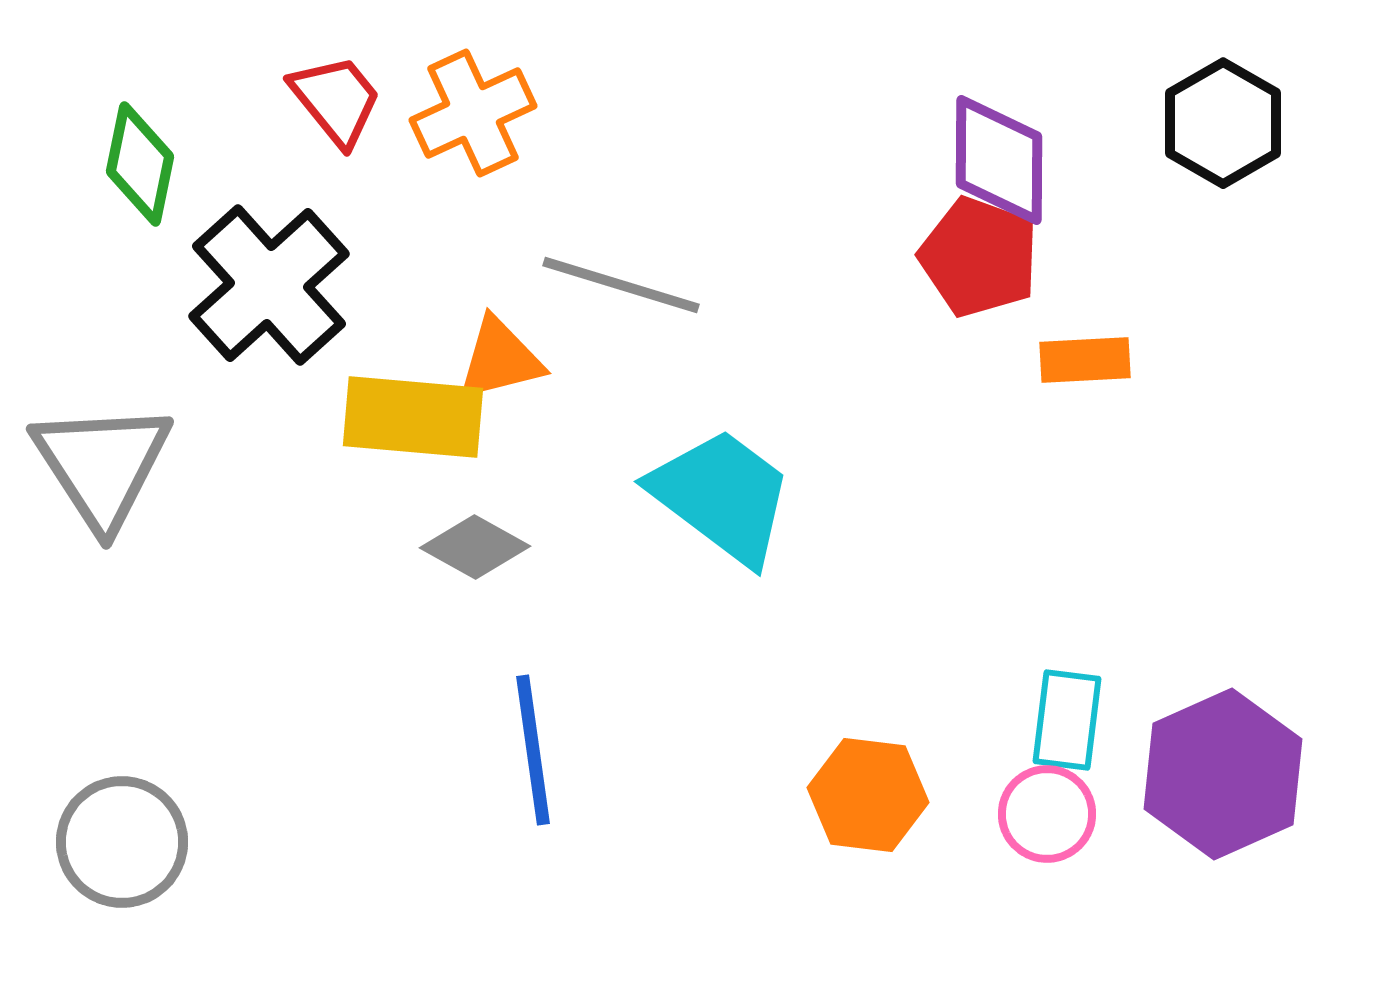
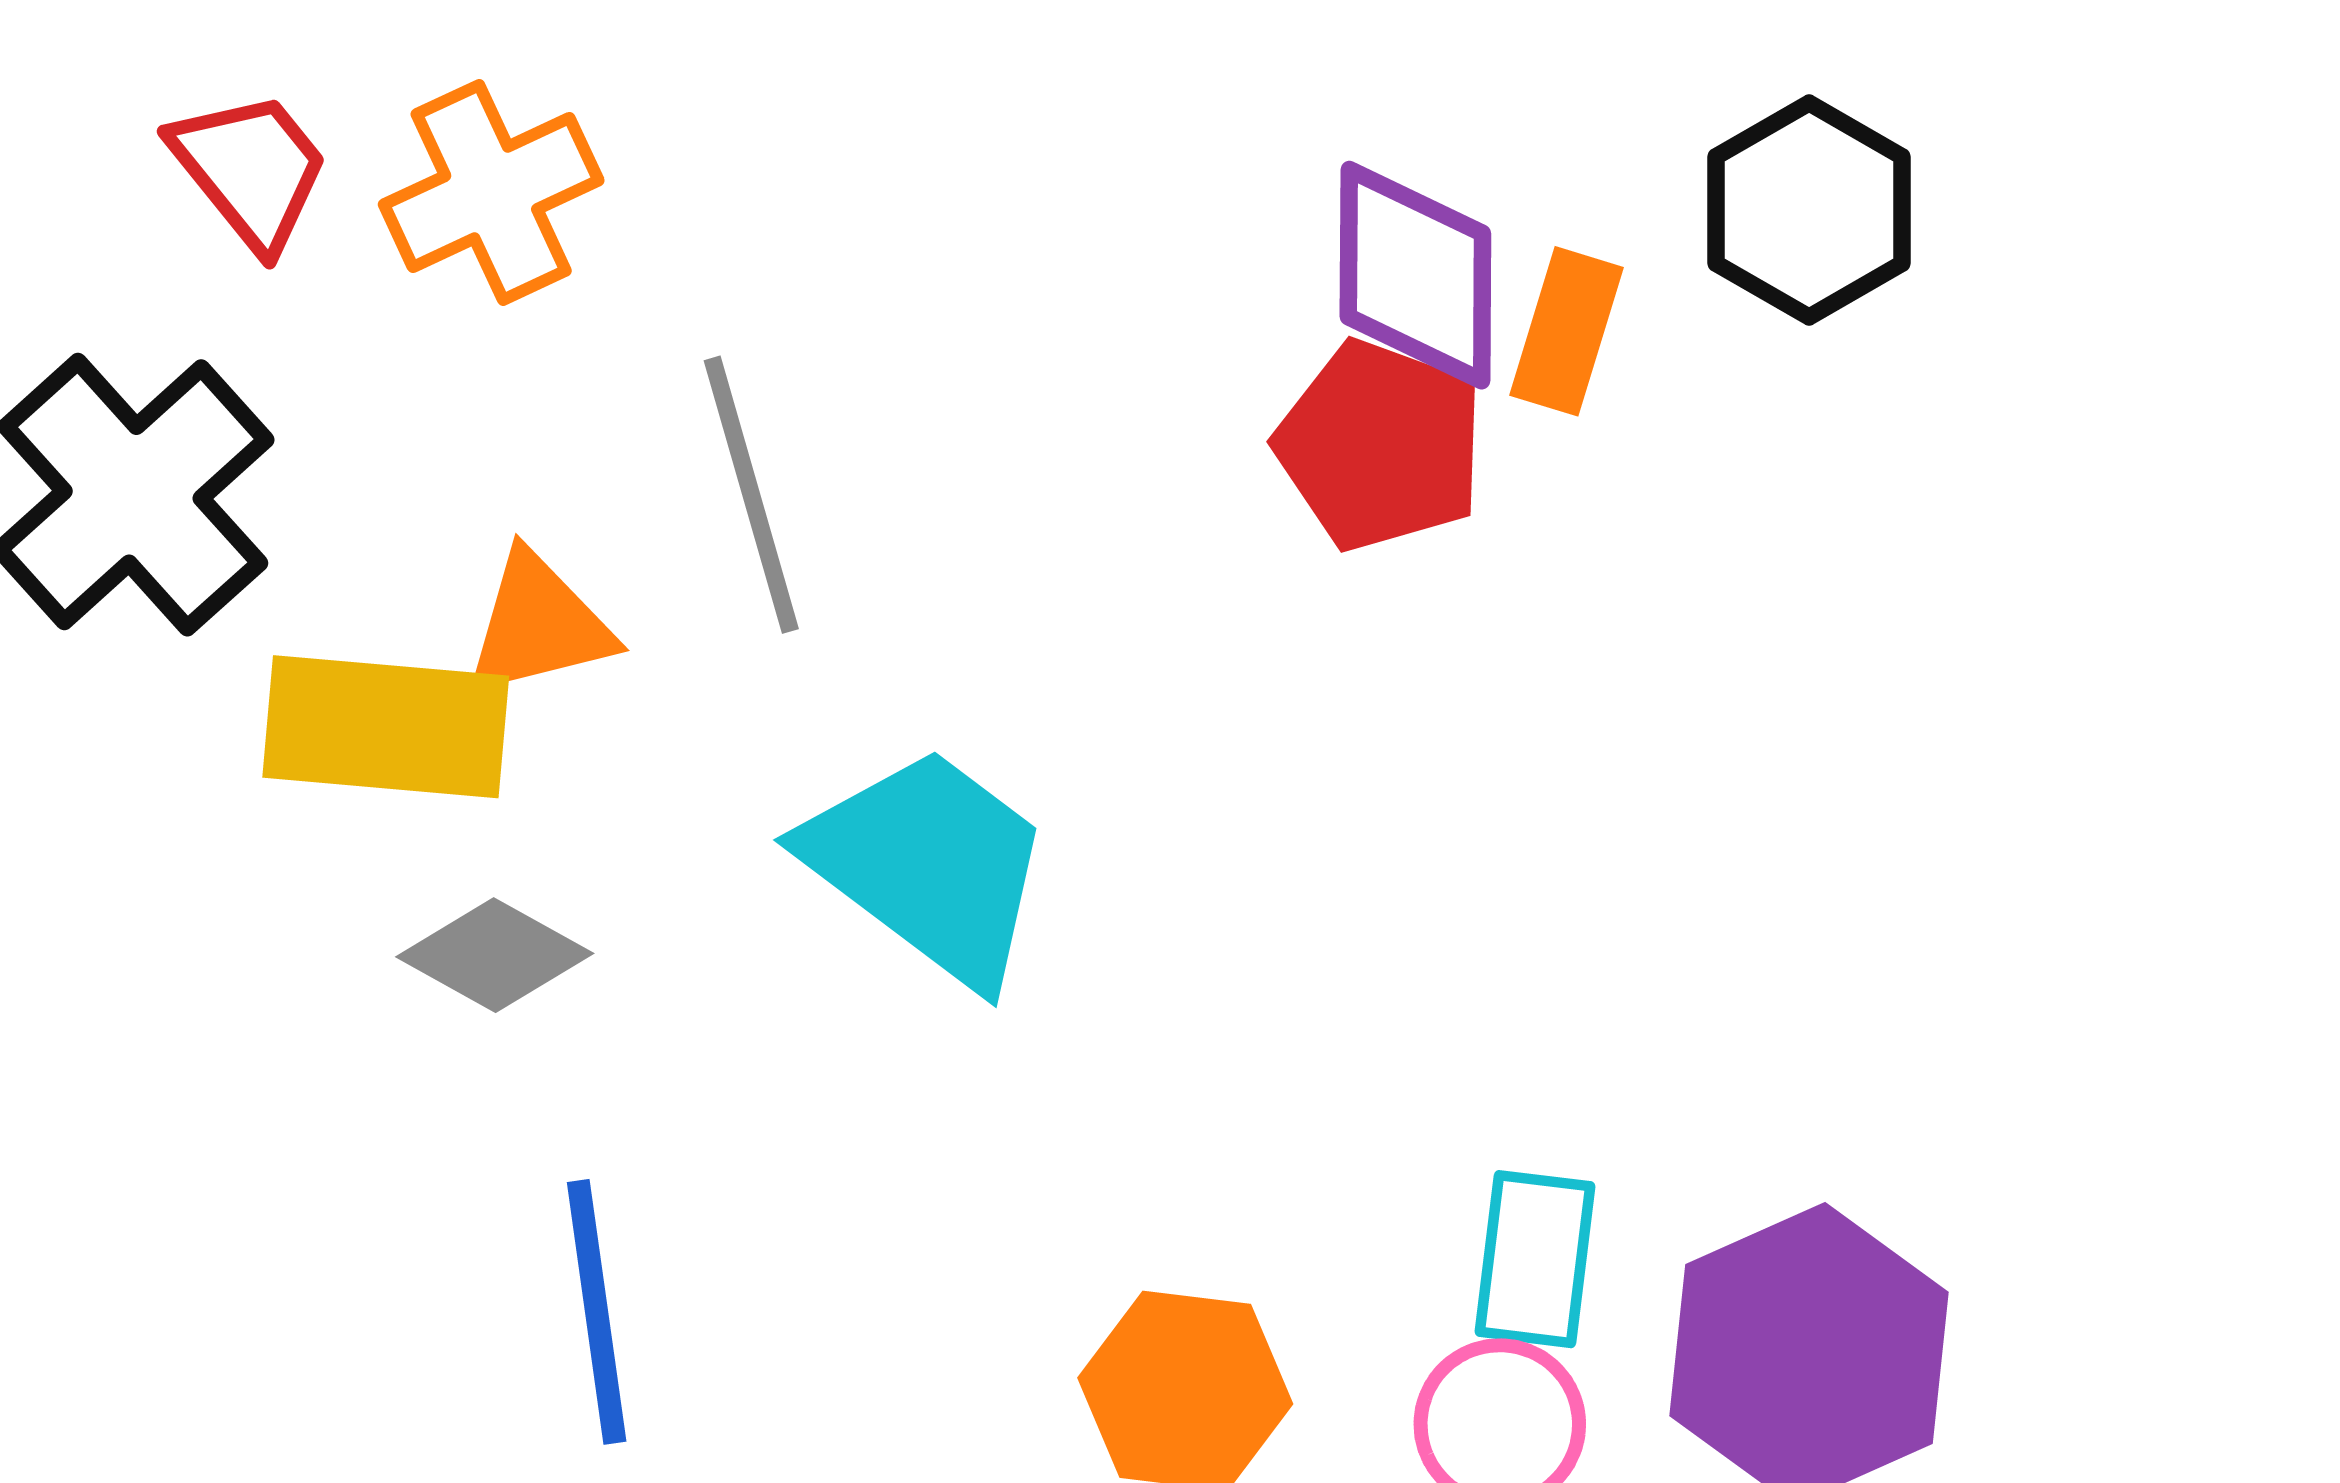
gray line: (621, 285) -> (751, 495), turned 57
orange rectangle: (1085, 360) -> (1567, 331), moved, turned -70

